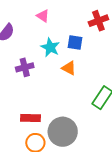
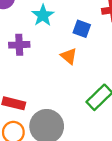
cyan star: (50, 47) -> (43, 15), moved

